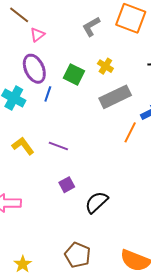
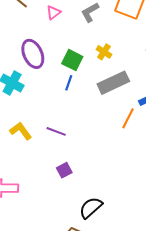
pink triangle: (37, 35) -> (53, 13), moved
blue line: (48, 94) -> (69, 83), moved
black semicircle: (96, 202) -> (91, 208), moved

